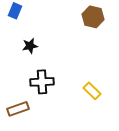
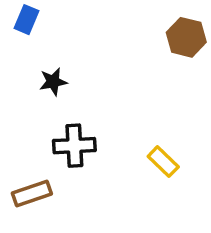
brown hexagon: (93, 17) -> (186, 37), moved

